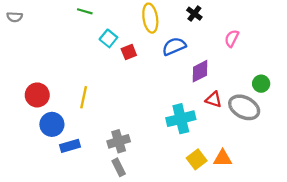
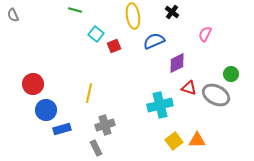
gray semicircle: (15, 17) -> (13, 15), turned 64
yellow line: (84, 97) -> (89, 93), moved
gray rectangle: (119, 167) -> (96, 148), moved

